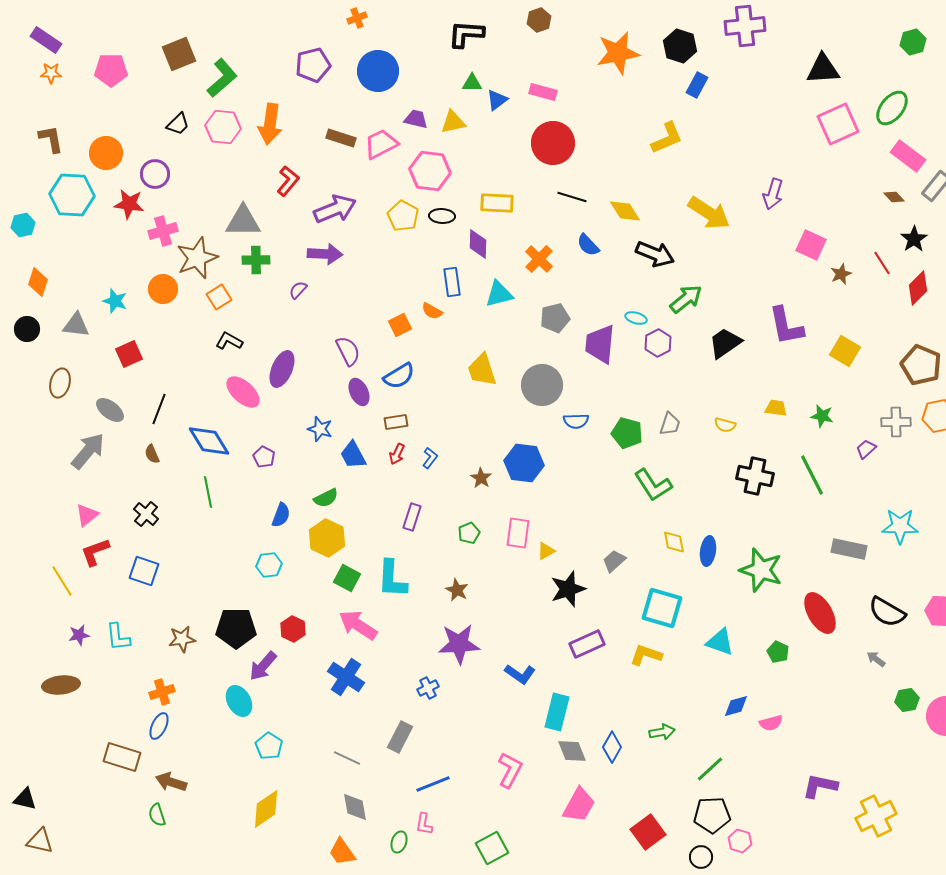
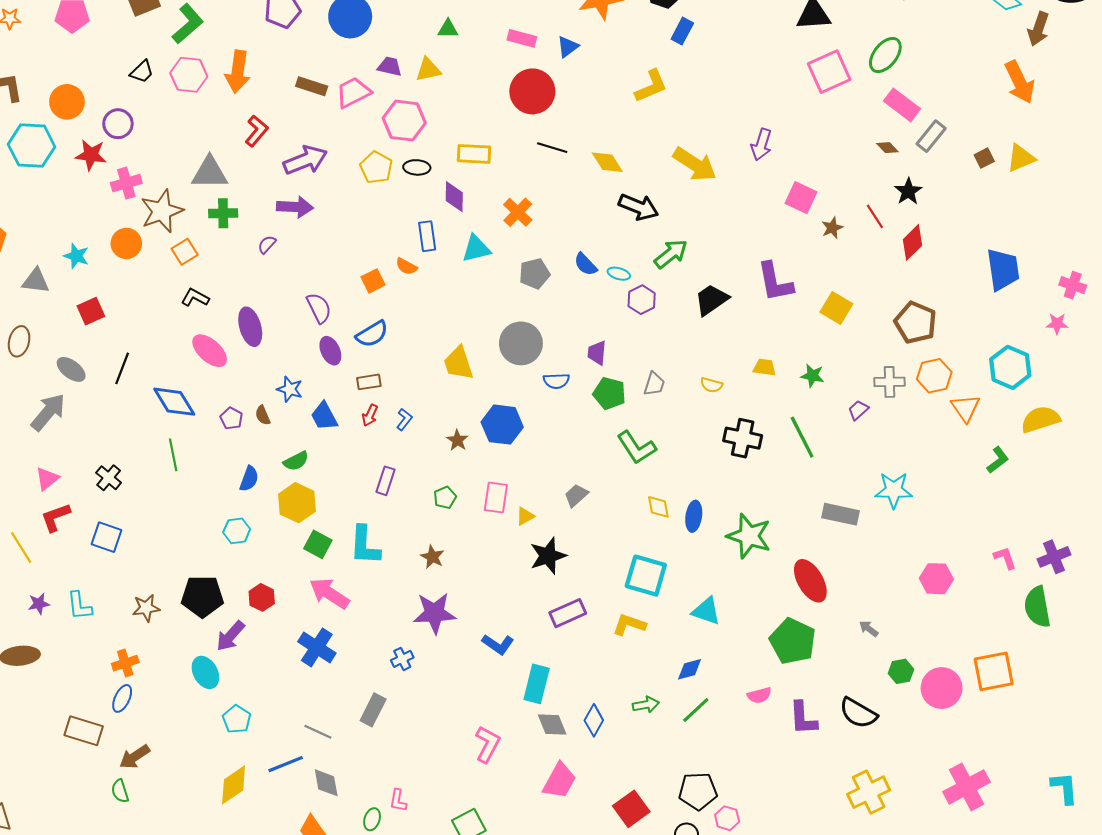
blue triangle: (497, 100) -> (568, 47), moved
blue semicircle: (588, 245) -> (585, 264), moved
purple trapezoid: (600, 344) -> (597, 353), moved, size x0.6
purple ellipse: (282, 369) -> (250, 327), turned -39
yellow trapezoid: (482, 370) -> (458, 363), moved
brown semicircle: (152, 454) -> (263, 415), moved
gray trapezoid: (614, 561) -> (576, 495), moved
black semicircle: (887, 612) -> (858, 713), moved
green pentagon: (778, 652) -> (793, 641), moved, size x2.0
blue diamond: (736, 706) -> (690, 669), moved
green line: (710, 769) -> (696, 710), moved
brown arrow: (171, 782) -> (135, 757), turned -52
blue line: (433, 784) -> (286, 764), moved
purple L-shape: (820, 786) -> (803, 718), moved, turned -105

